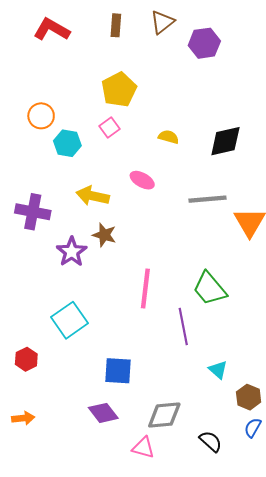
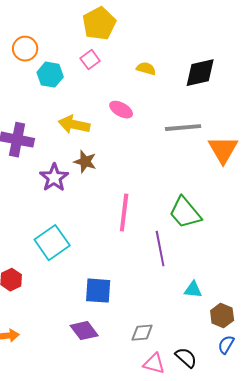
cyan triangle: (218, 370) -> (193, 290), turned -36
gray diamond: (164, 415) -> (142, 333), size x0.7
pink triangle: (143, 448) -> (154, 364), moved

